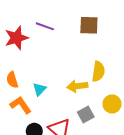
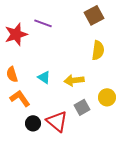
brown square: (89, 25) -> (94, 15), moved, turned -30
yellow semicircle: (98, 71) -> (98, 50), moved
cyan triangle: (40, 89) -> (44, 77), moved, turned -40

